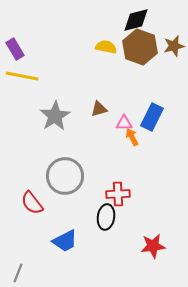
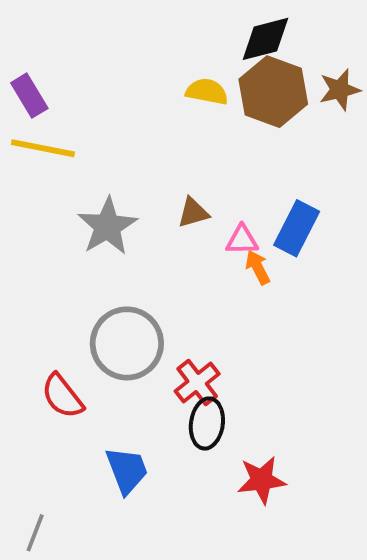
red cross: (118, 194) -> (197, 382), moved, turned -35
blue trapezoid: (65, 241) -> (127, 470), turned -84
red star: (153, 246) -> (262, 480), moved

